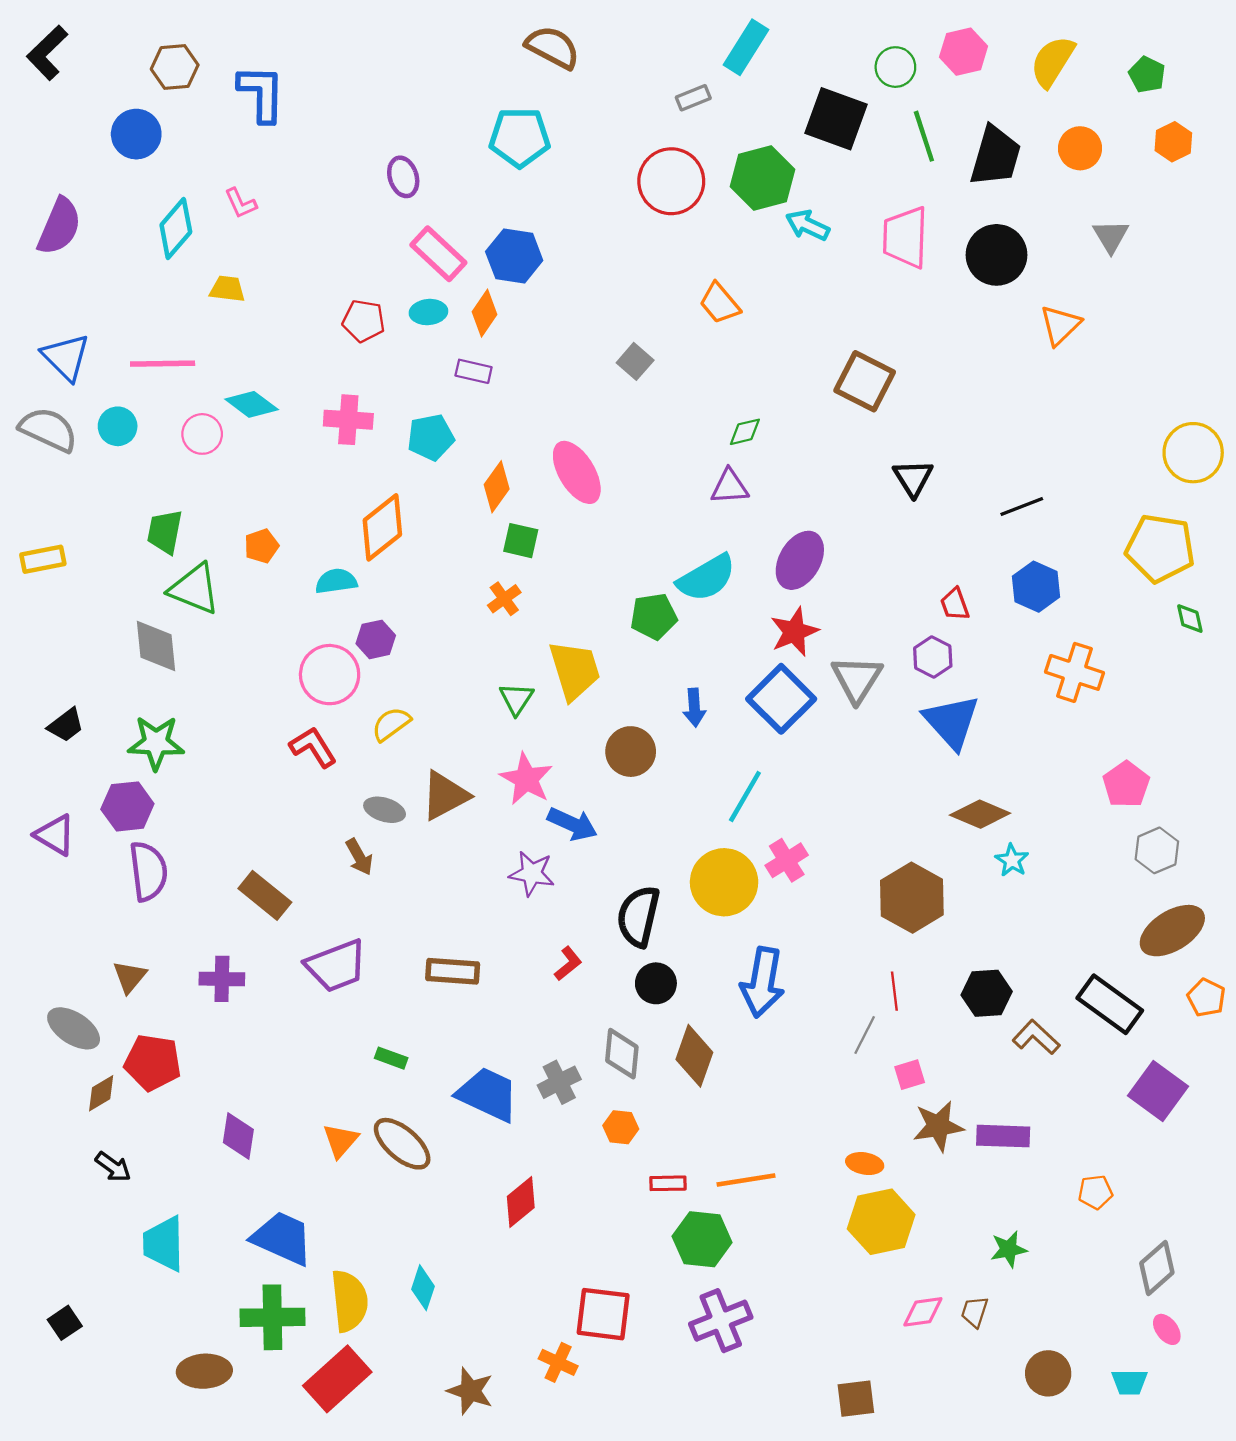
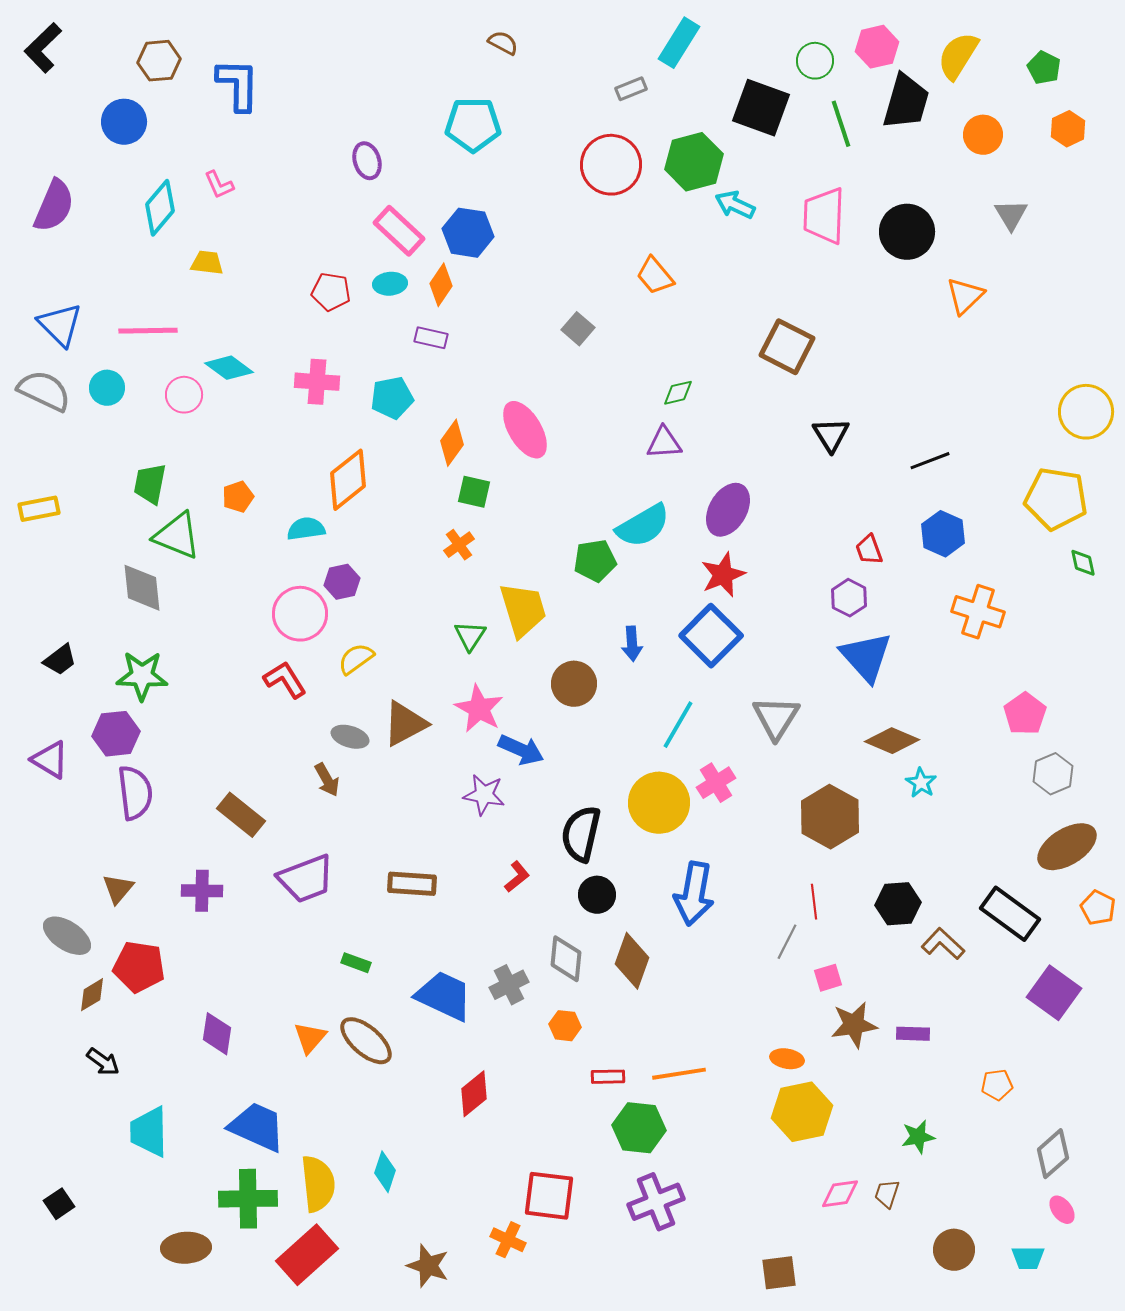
brown semicircle: (553, 47) -> (503, 43), size x0.6
black trapezoid: (995, 156) -> (906, 102), moved
gray triangle: (857, 679) -> (776, 718), moved
purple rectangle: (1003, 1136) -> (913, 1034), size x0.7

